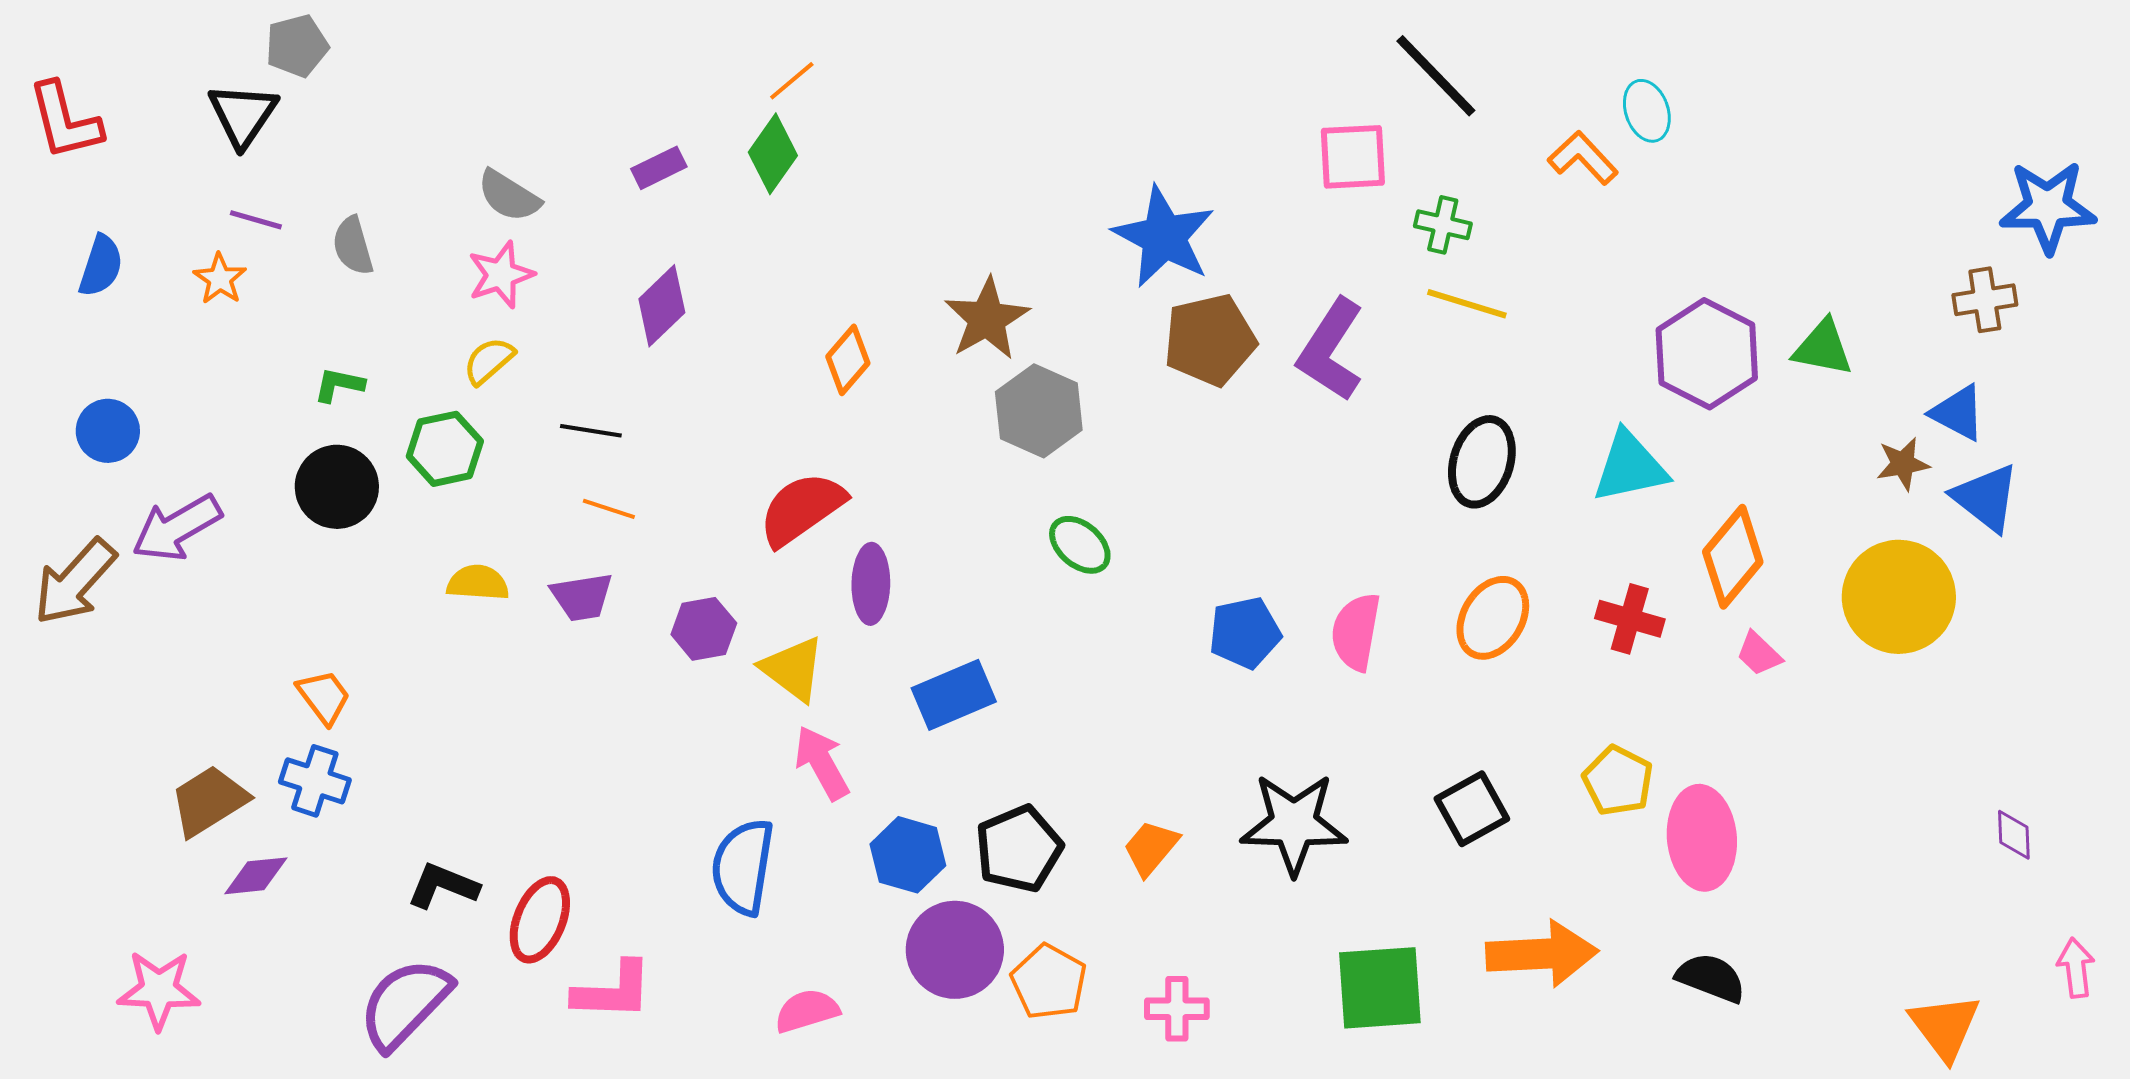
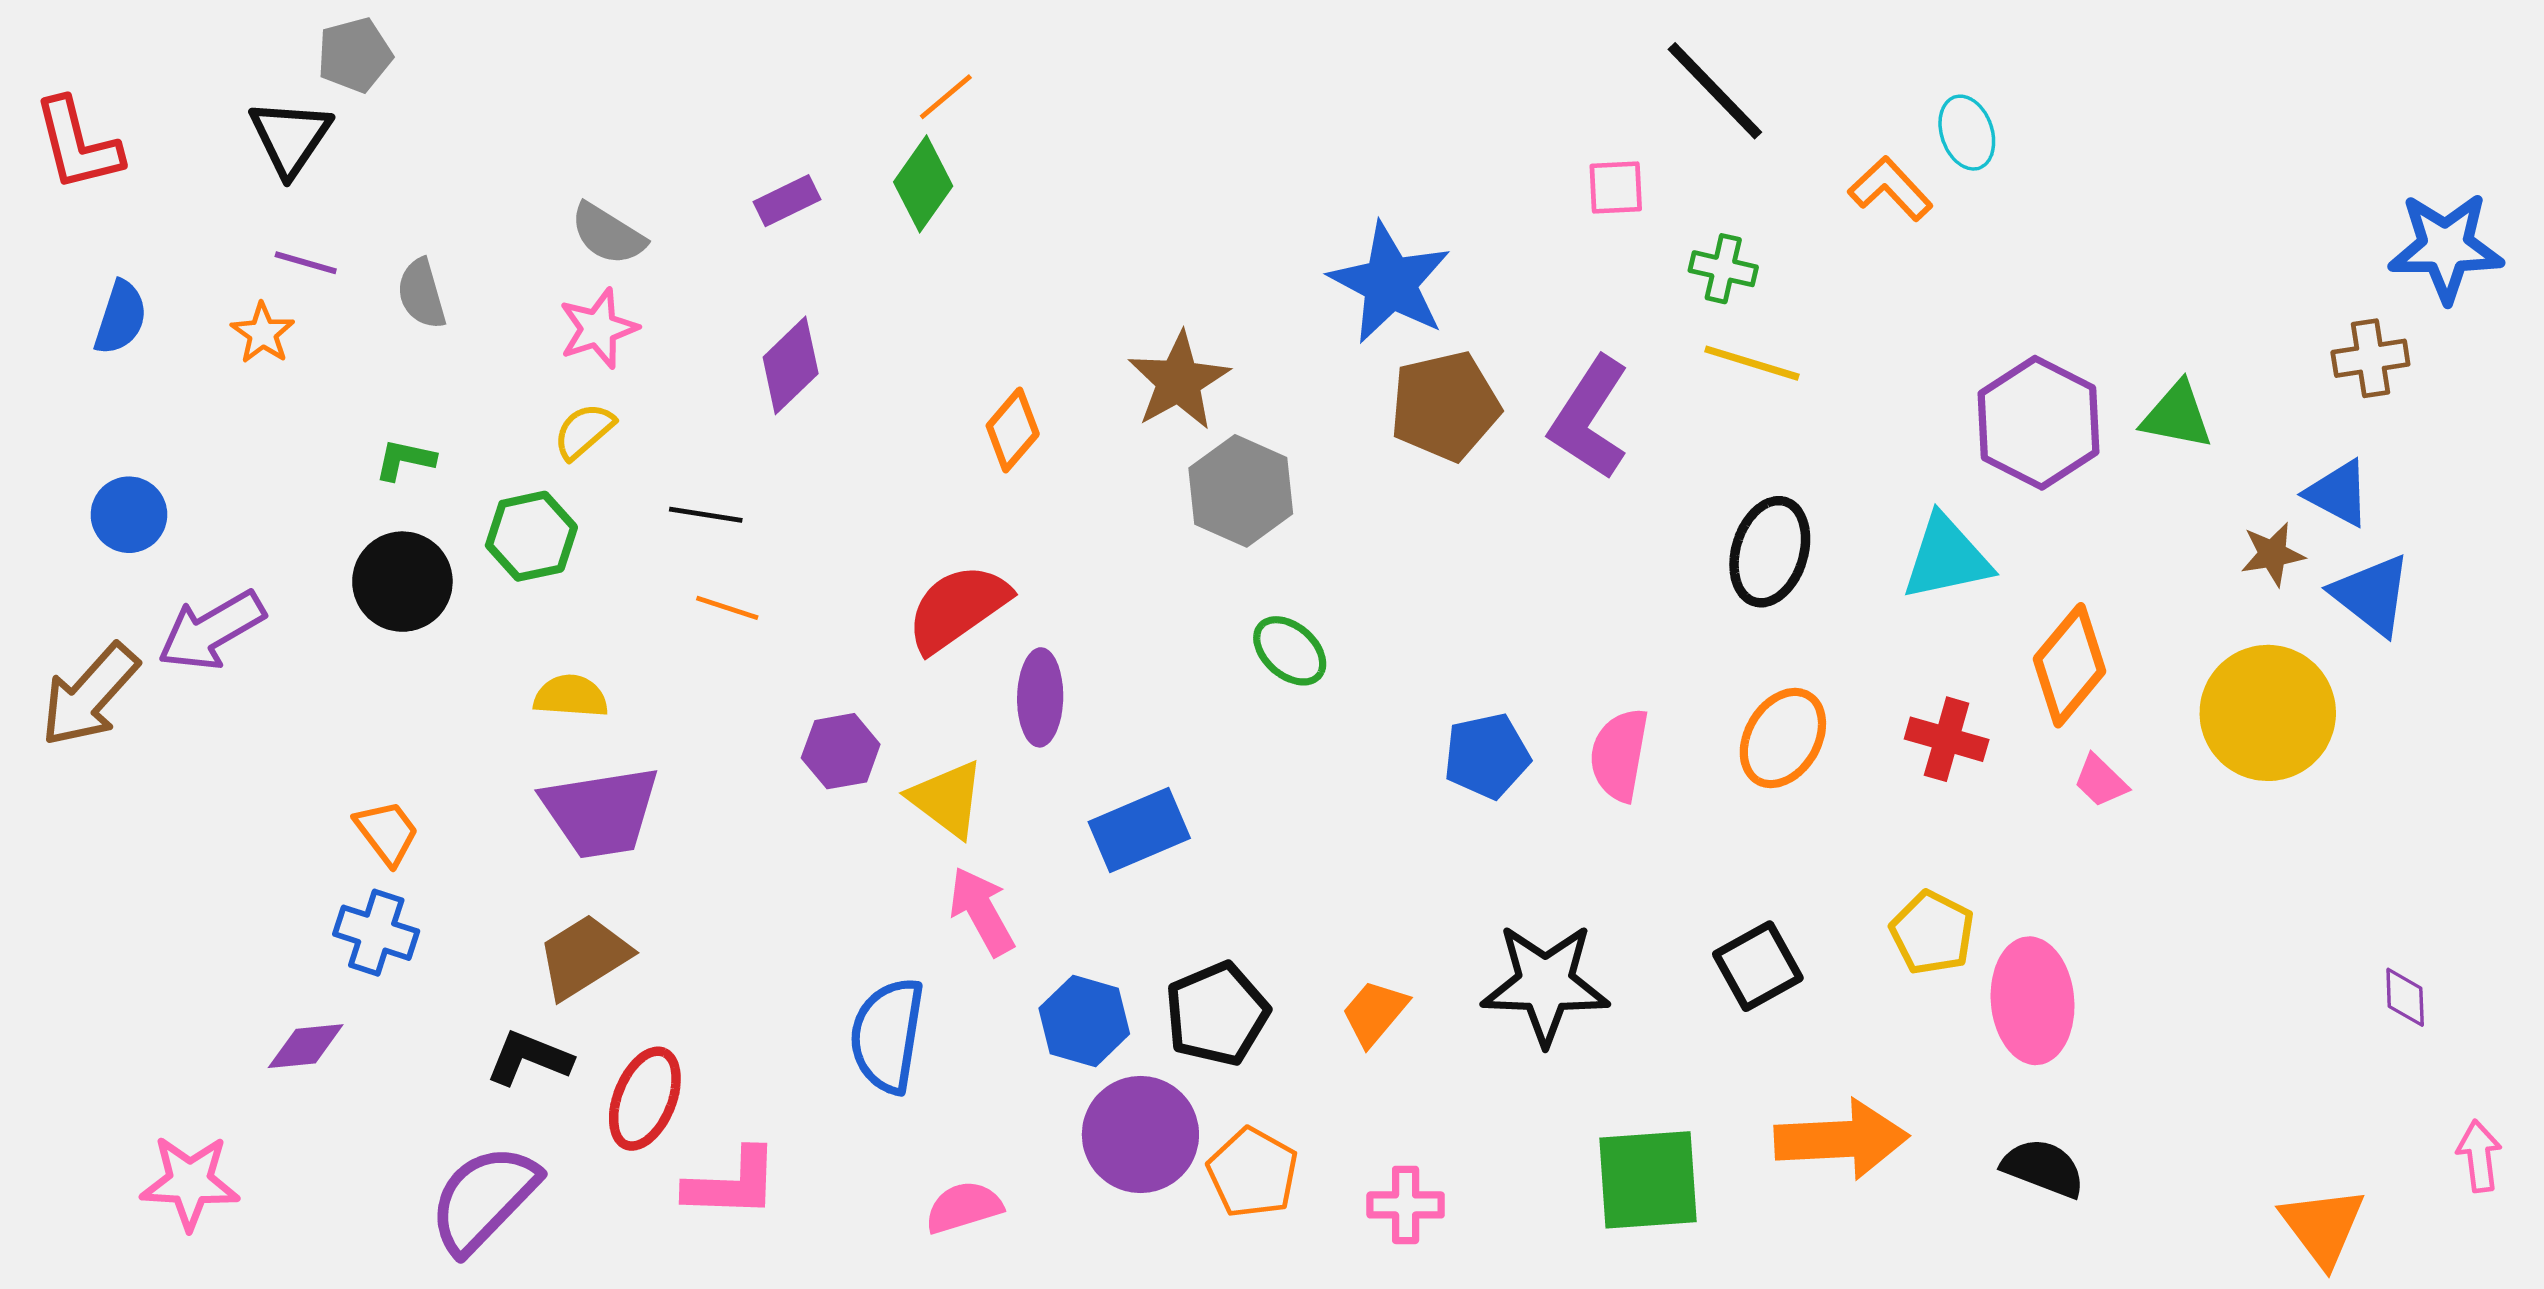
pink square: (1353, 157) -> (1616, 187), size x0.7
purple trapezoid: (582, 597) -> (601, 812), moved, size x1.6
brown trapezoid: (209, 801) -> (584, 957), moved

